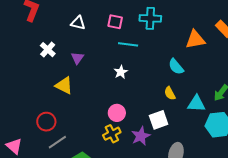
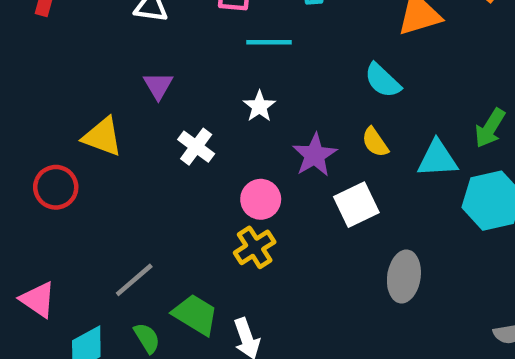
white cross: (48, 50) -> (196, 147), moved
yellow triangle: (64, 85) -> (102, 137), moved
red circle: (46, 122) -> (56, 187), moved
purple star: (141, 136) -> (315, 155), moved

